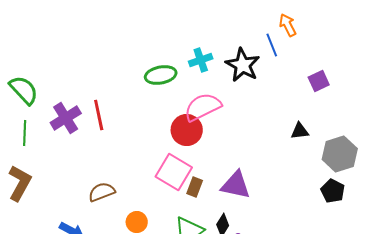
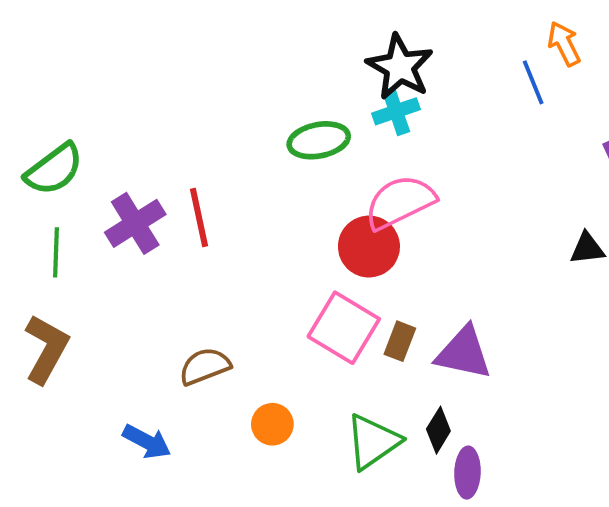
black star: (243, 65) -> (400, 67), moved
green semicircle: (24, 90) -> (54, 169), turned 96
brown rectangle: (195, 187) -> (400, 341), moved

